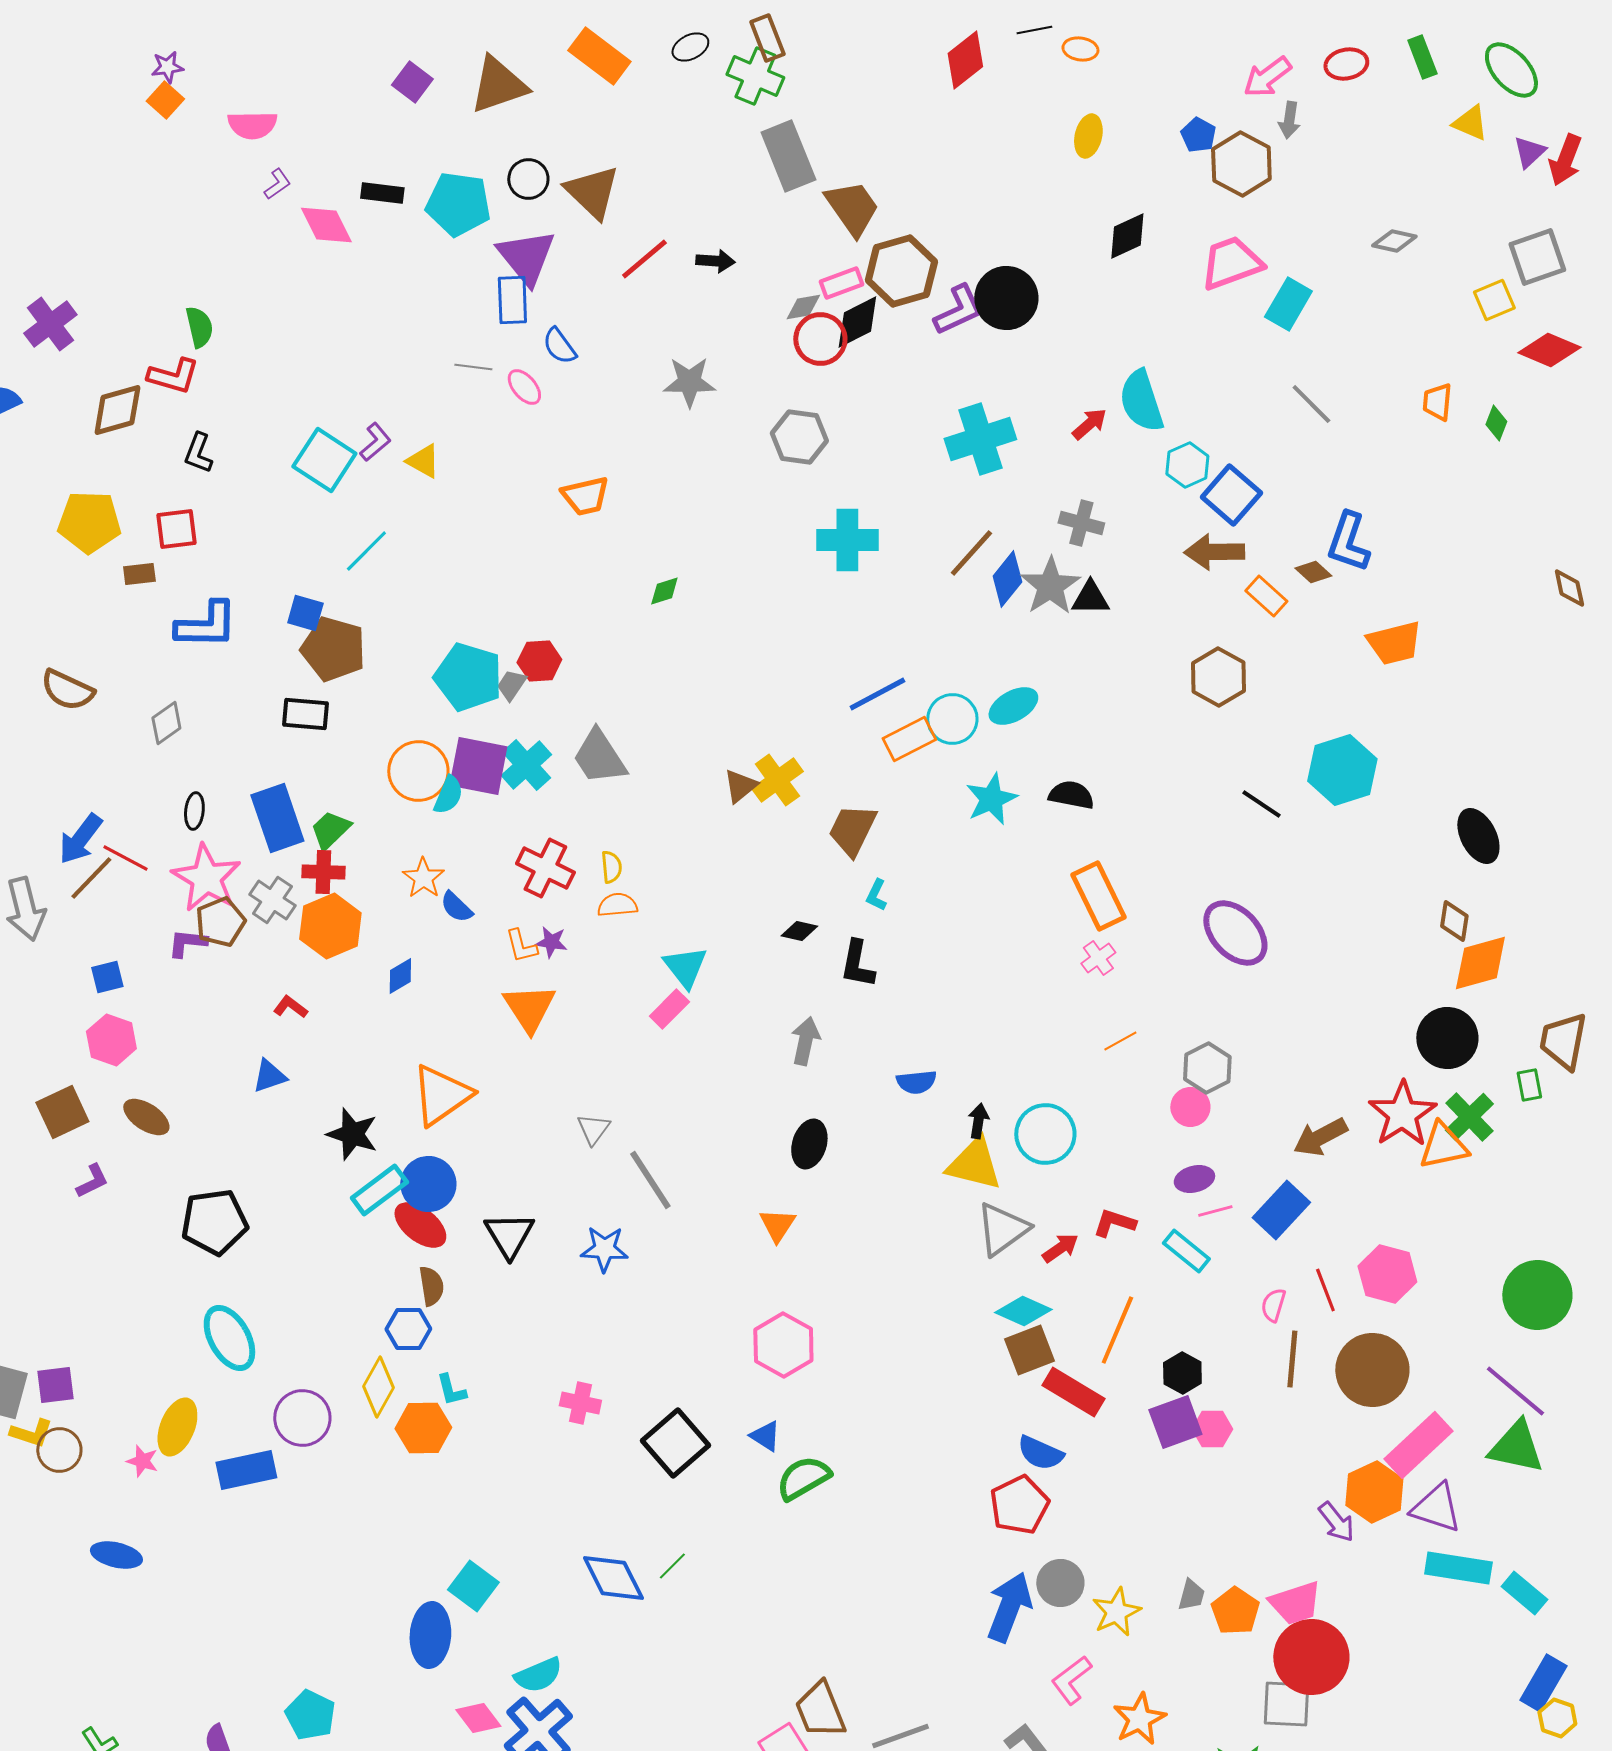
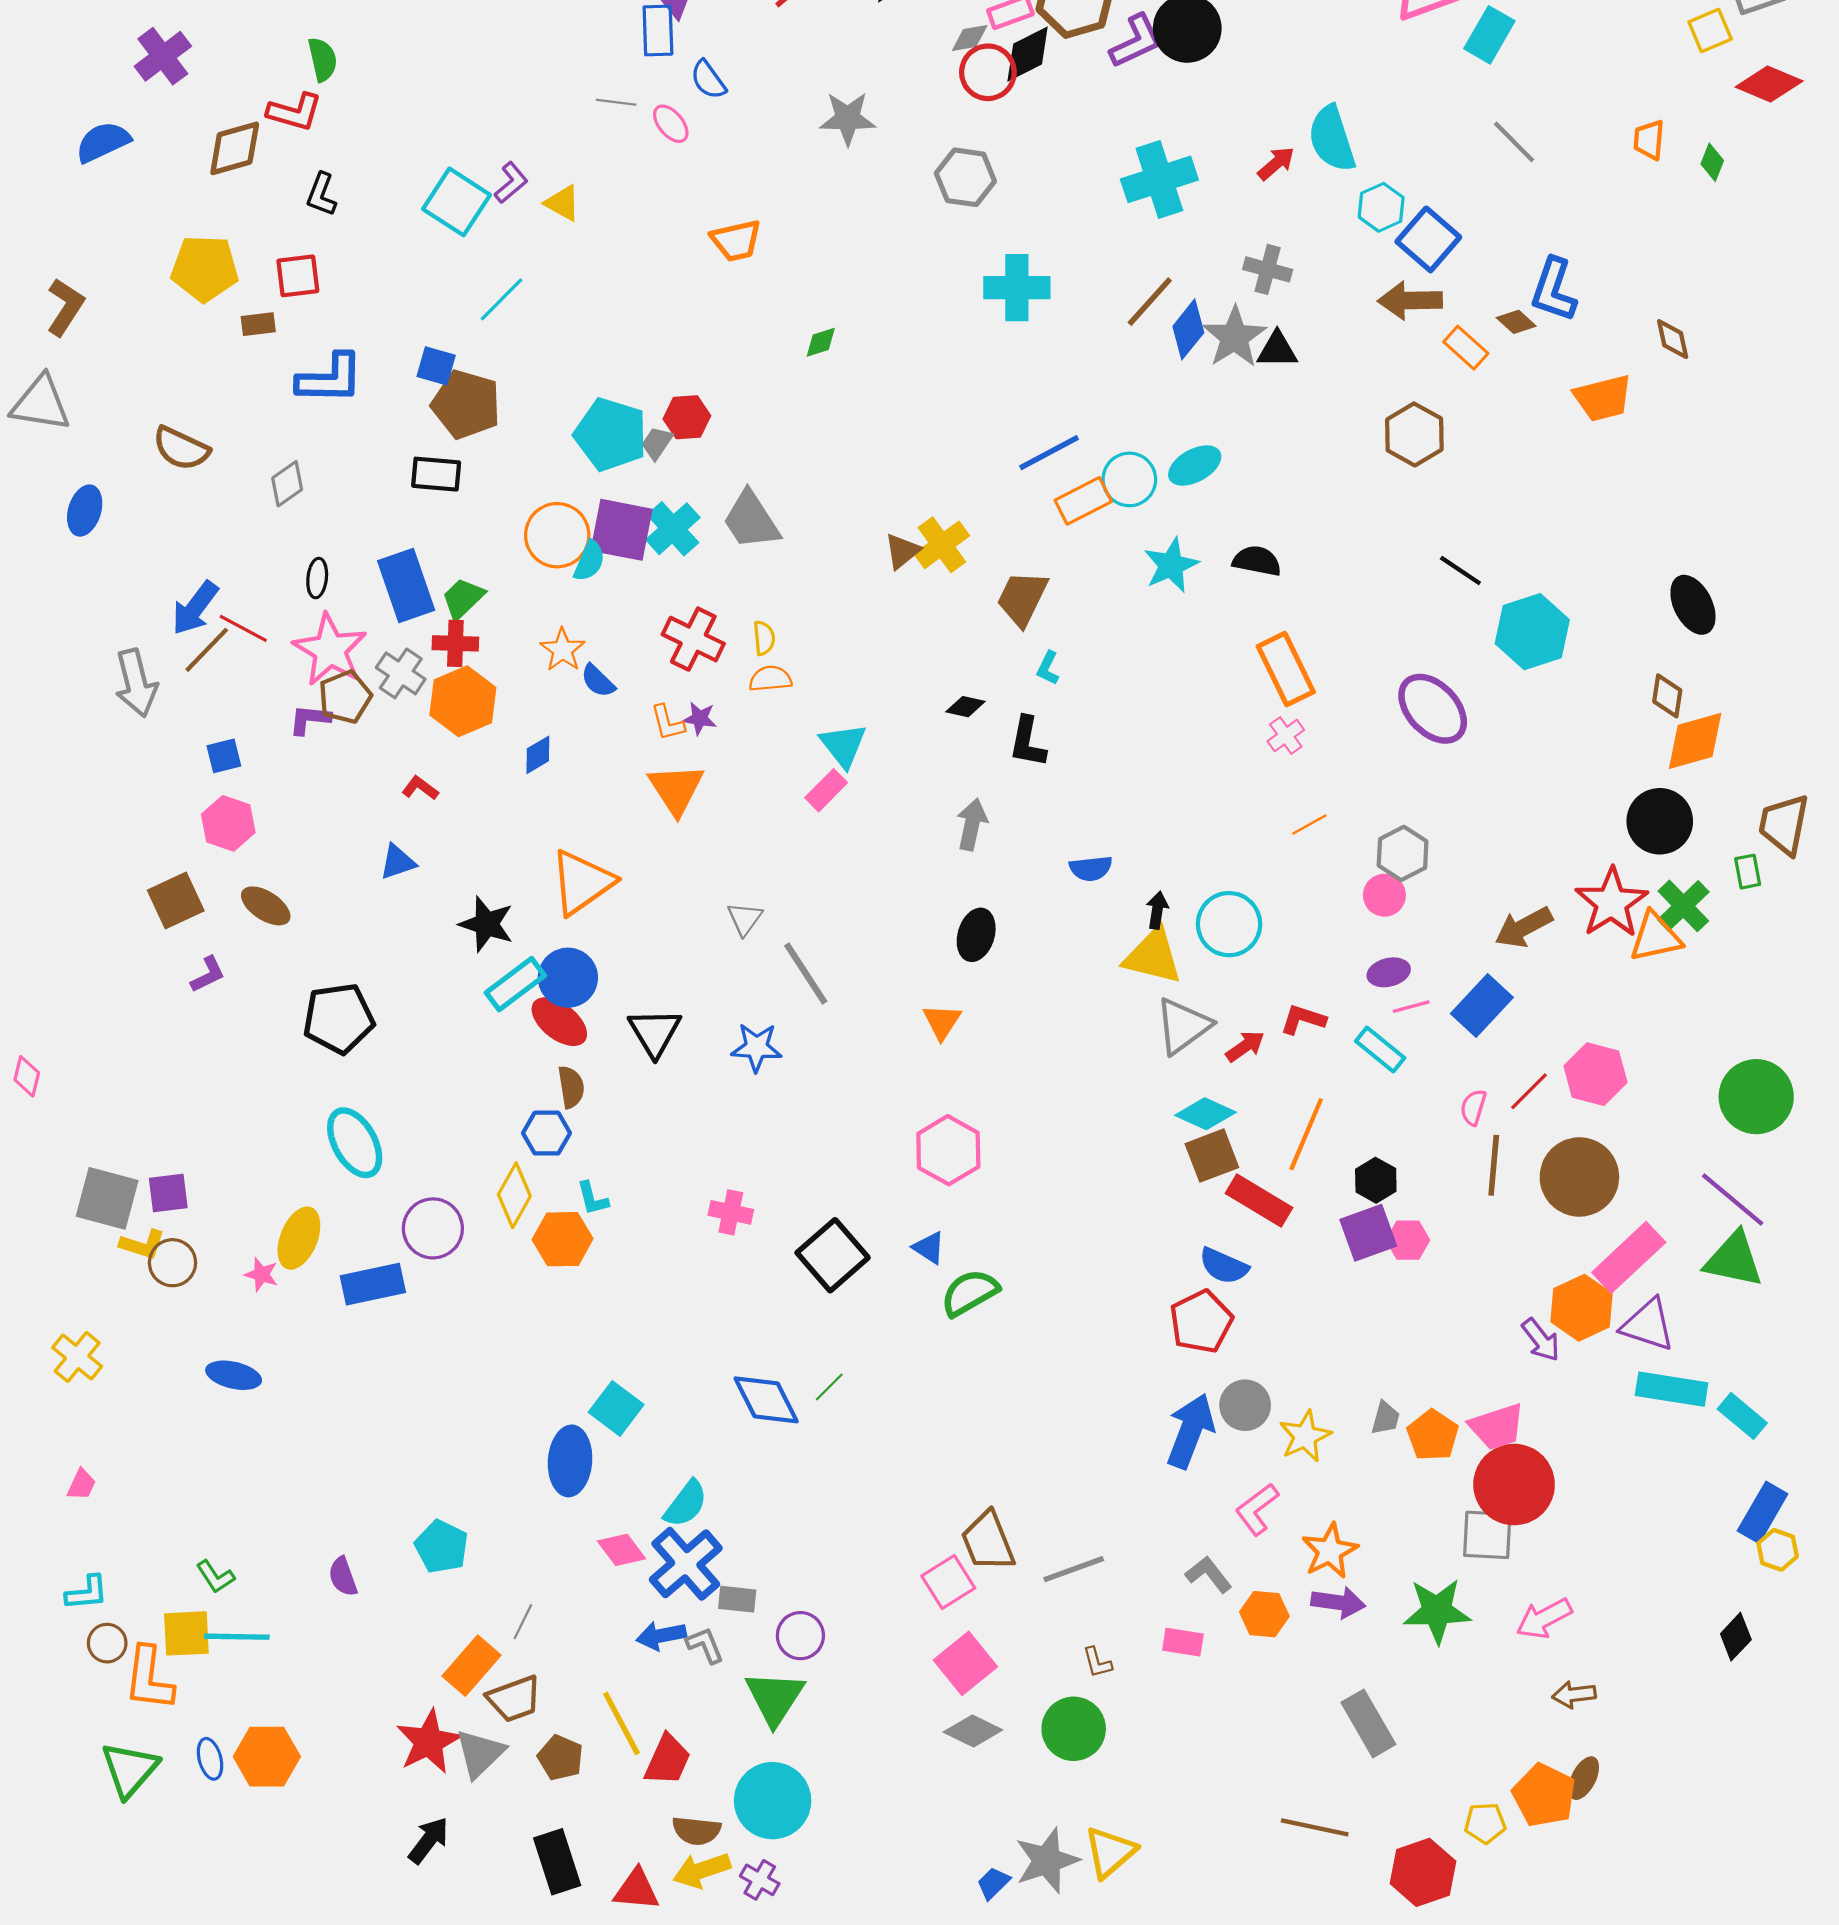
brown diamond: (1569, 588) -> (1673, 339), moved
cyan hexagon: (1342, 770) -> (1532, 632), moved
red line: (1325, 1290) -> (1529, 1091), turned 66
cyan semicircle: (538, 1675) -> (686, 1504), turned -30

